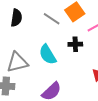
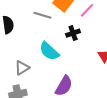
gray triangle: (17, 62) -> (22, 68), size x0.7

